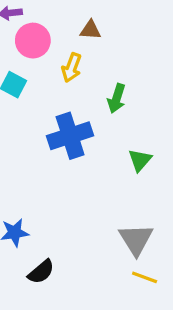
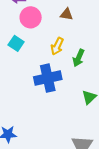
yellow arrow: (72, 68) -> (57, 46), moved

